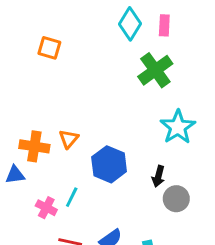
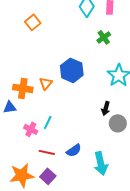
orange square: (49, 48) -> (33, 22), turned 35
green cross: (155, 70) -> (104, 37), size x0.6
blue hexagon: (109, 164) -> (72, 70), moved

